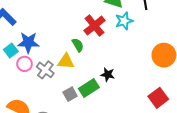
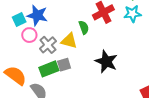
black star: (108, 75) -> (106, 62), size x1.6
green rectangle: (89, 88) -> (49, 69), moved
gray square: (70, 94) -> (64, 65), moved

